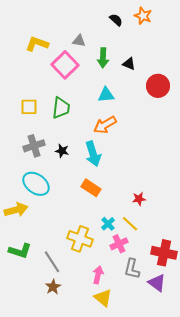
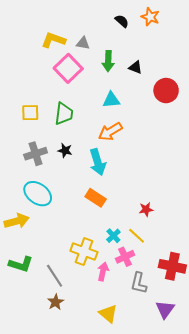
yellow L-shape: (37, 44) -> (53, 40), moved
black star: (62, 151) -> (65, 150), moved
pink arrow: (98, 275) -> (103, 272), moved
purple triangle: (157, 283) -> (165, 309), moved, turned 30

